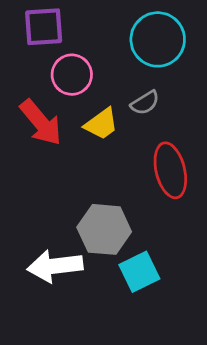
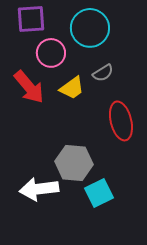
cyan circle: (158, 39) -> (90, 28), moved

